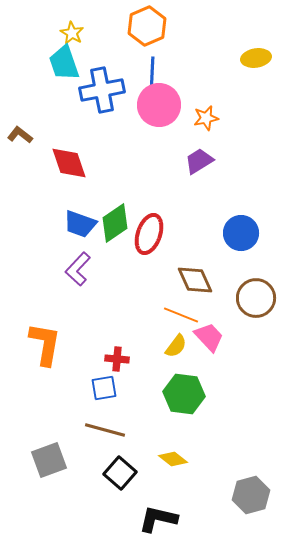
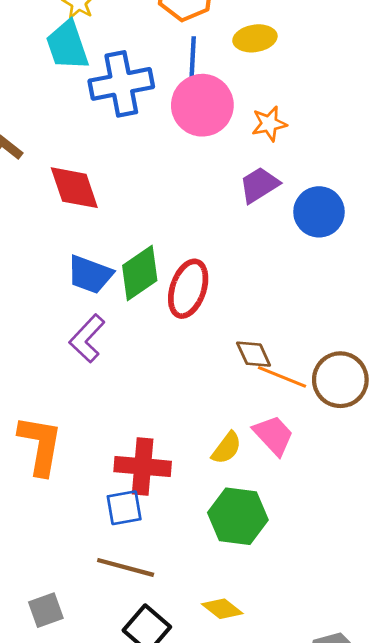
yellow ellipse: (256, 58) -> (255, 38), moved
blue circle: (241, 233) -> (319, 212), moved
brown diamond: (195, 280) -> (254, 354), size x0.7
orange line: (181, 315) -> (282, 377), moved
red cross: (117, 359) -> (143, 466), size x1.6
gray square: (49, 460) -> (46, 610), size x0.7

